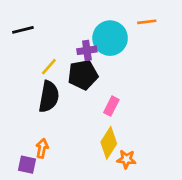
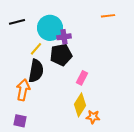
cyan circle: (110, 38) -> (50, 28), moved
orange arrow: (42, 148) -> (23, 90), moved, size x1.5

